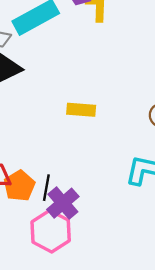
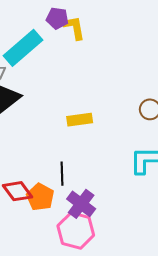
black line: (46, 188) -> (62, 174), moved

